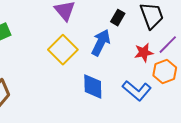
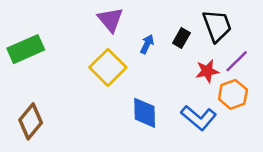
black rectangle: (118, 18) -> (181, 38), moved
blue arrow: (101, 43) -> (147, 44), moved, size x0.6

